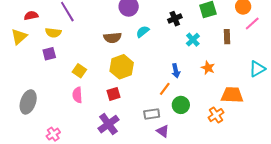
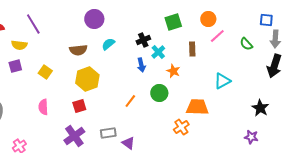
black cross: (175, 19) -> (143, 40), moved
orange star: (208, 68) -> (173, 71), moved
yellow square: (79, 71) -> (45, 72), moved
blue arrow: (176, 71) -> (141, 65), moved
green circle: (181, 105) -> (159, 93), moved
gray rectangle: (152, 114) -> (108, 133), moved

